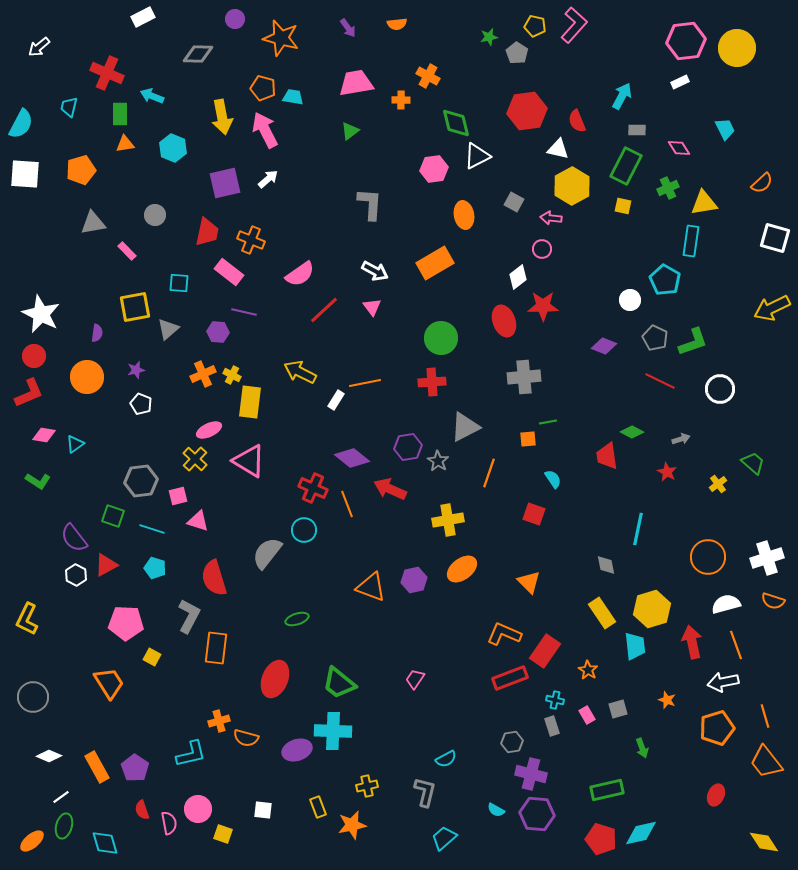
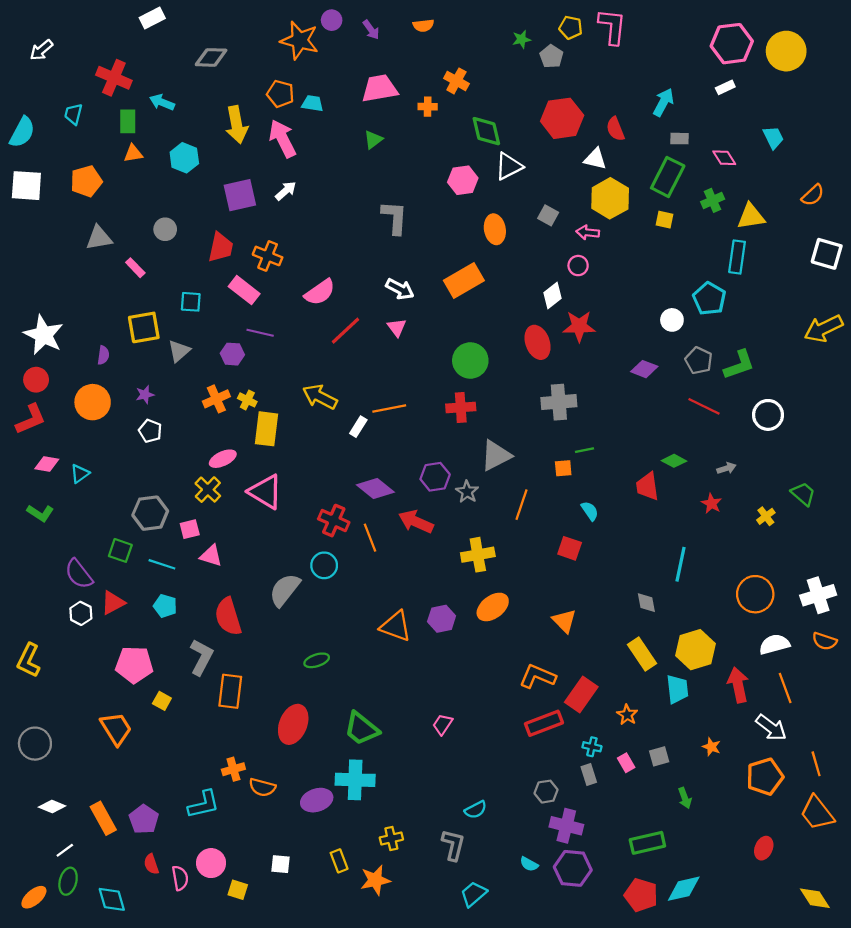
purple circle: (235, 19) -> (332, 20), moved
pink L-shape: (574, 25) -> (612, 27), turned -36
white arrow: (723, 682) -> (771, 728), turned -132

